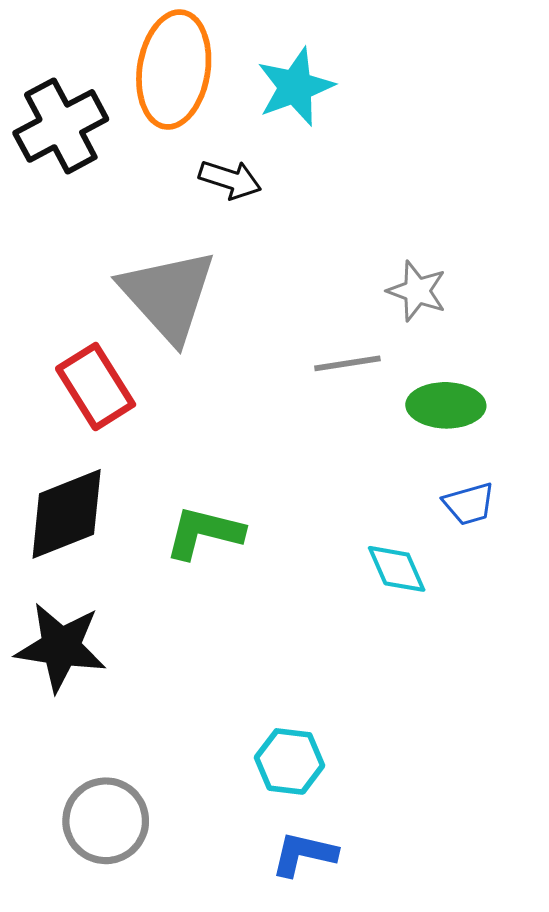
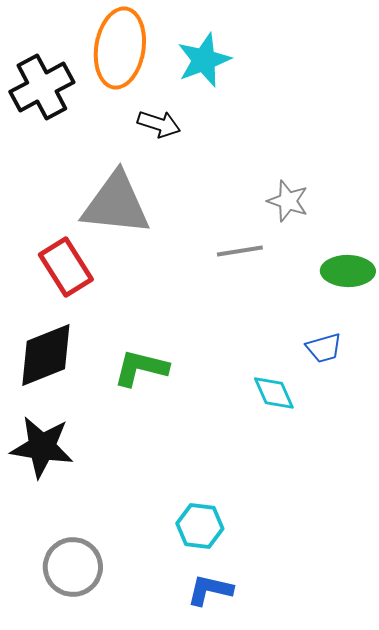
gray triangle: (168, 295) -> (116, 204), turned -42
green ellipse: (446, 405) -> (348, 271), moved

